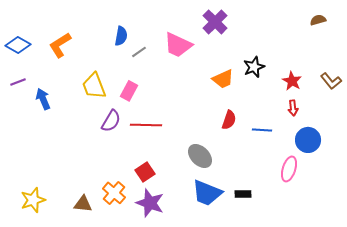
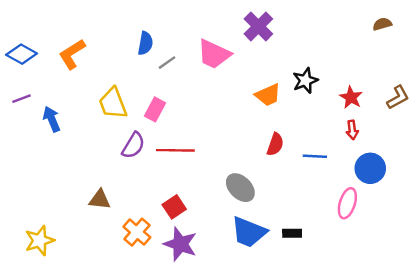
brown L-shape: (331, 81) -> (398, 97), turned -80
brown triangle: (83, 204) -> (100, 200), moved

